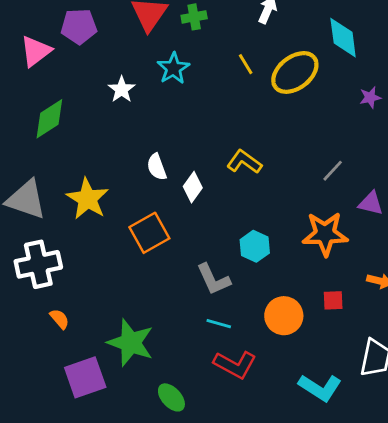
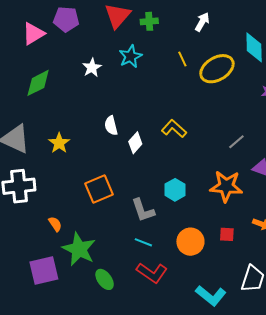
yellow star: (87, 199) -> (59, 143), size x0.7
orange square: (149, 233) -> (99, 189), moved
orange semicircle: (60, 319) -> (55, 224), moved
green ellipse: (171, 397) -> (105, 279), moved

